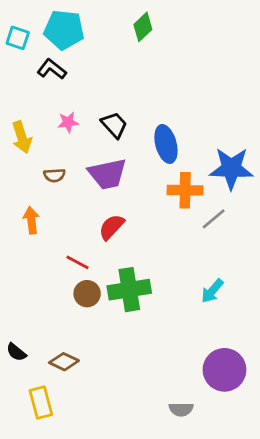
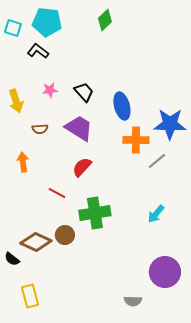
purple trapezoid: (107, 174) -> (79, 128), turned -136
brown circle: (87, 294) -> (65, 235), moved
brown diamond: (64, 362) -> (36, 242), moved, size x1.4

